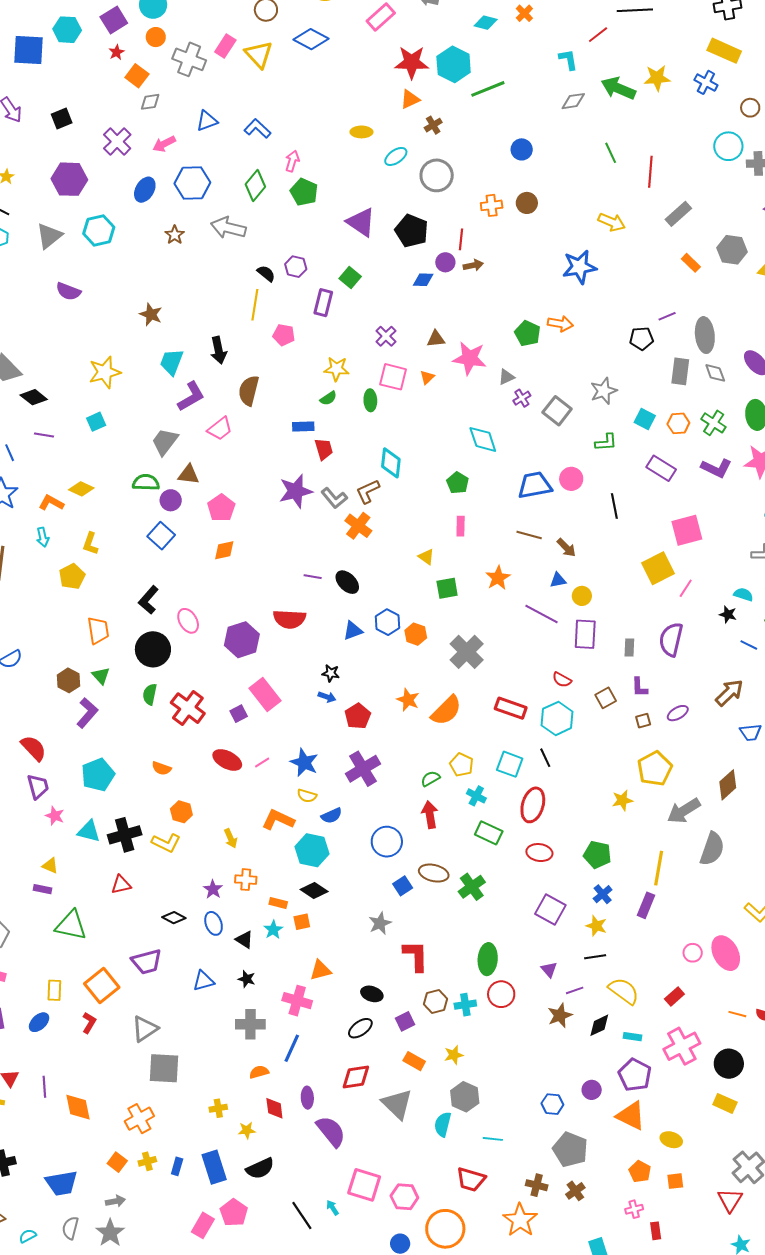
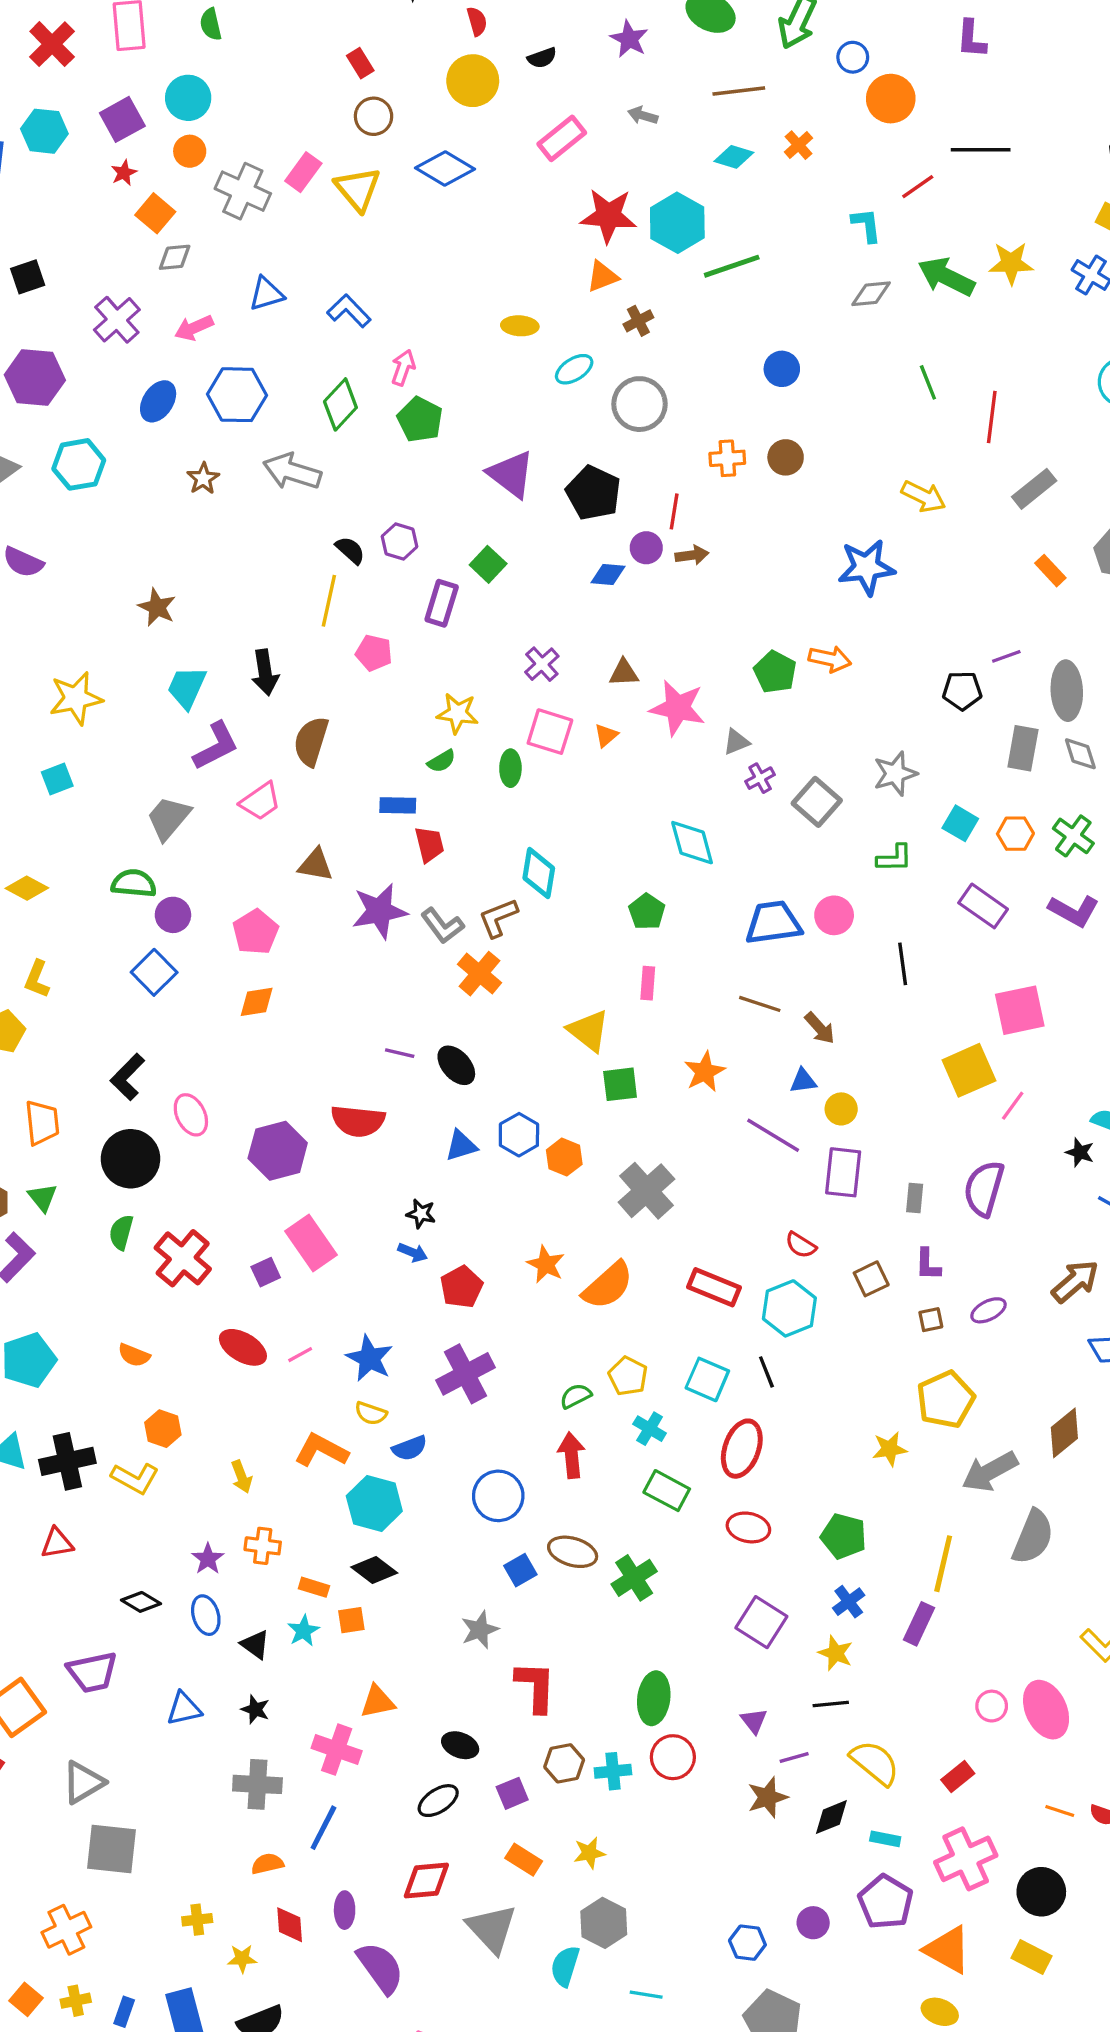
brown triangle: (189, 474) -> (316, 865), moved
yellow triangle: (426, 557) -> (589, 1031), size x1.6
orange triangle: (631, 1116) -> (948, 1950), moved

